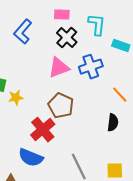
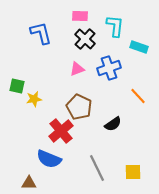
blue L-shape: (23, 32) -> (41, 33), turned 125
pink triangle: (59, 68) -> (77, 69), size x0.7
black semicircle: (113, 123) -> (113, 124), moved, turned 48

